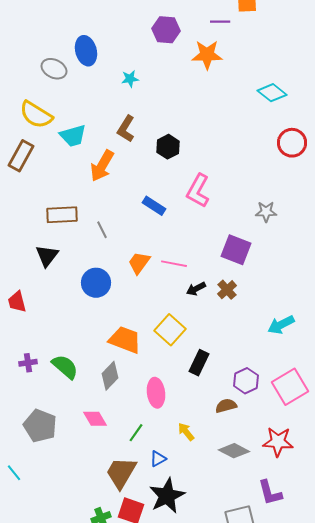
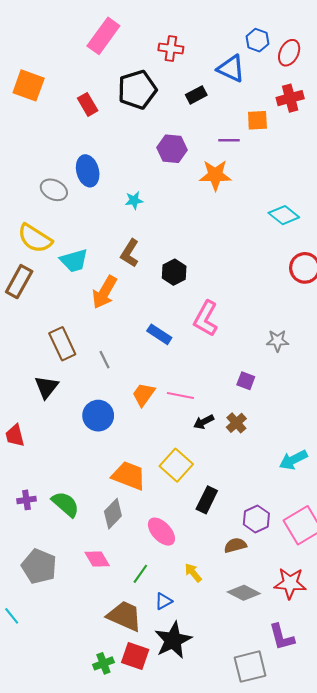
brown rectangle: (62, 215) -> (62, 344), turned 68
purple square: (236, 250) -> (246, 381), size x0.6
pink ellipse: (156, 393) -> (161, 532), turned -36
brown trapezoid: (121, 473) -> (125, 616), turned 84

